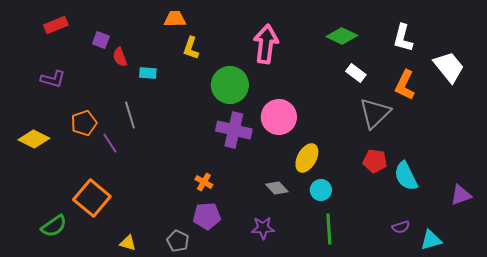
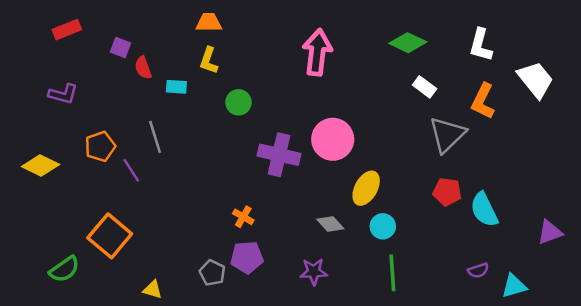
yellow L-shape: (191, 48) -> (209, 61), moved
green circle: (230, 85) -> (238, 102), moved, size x0.6
gray pentagon: (178, 241) -> (212, 273), moved

